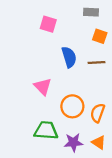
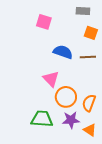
blue semicircle: (69, 57) -> (63, 52), turned -54
pink triangle: (43, 87) -> (51, 79), moved
purple star: (73, 143) -> (71, 120), moved

